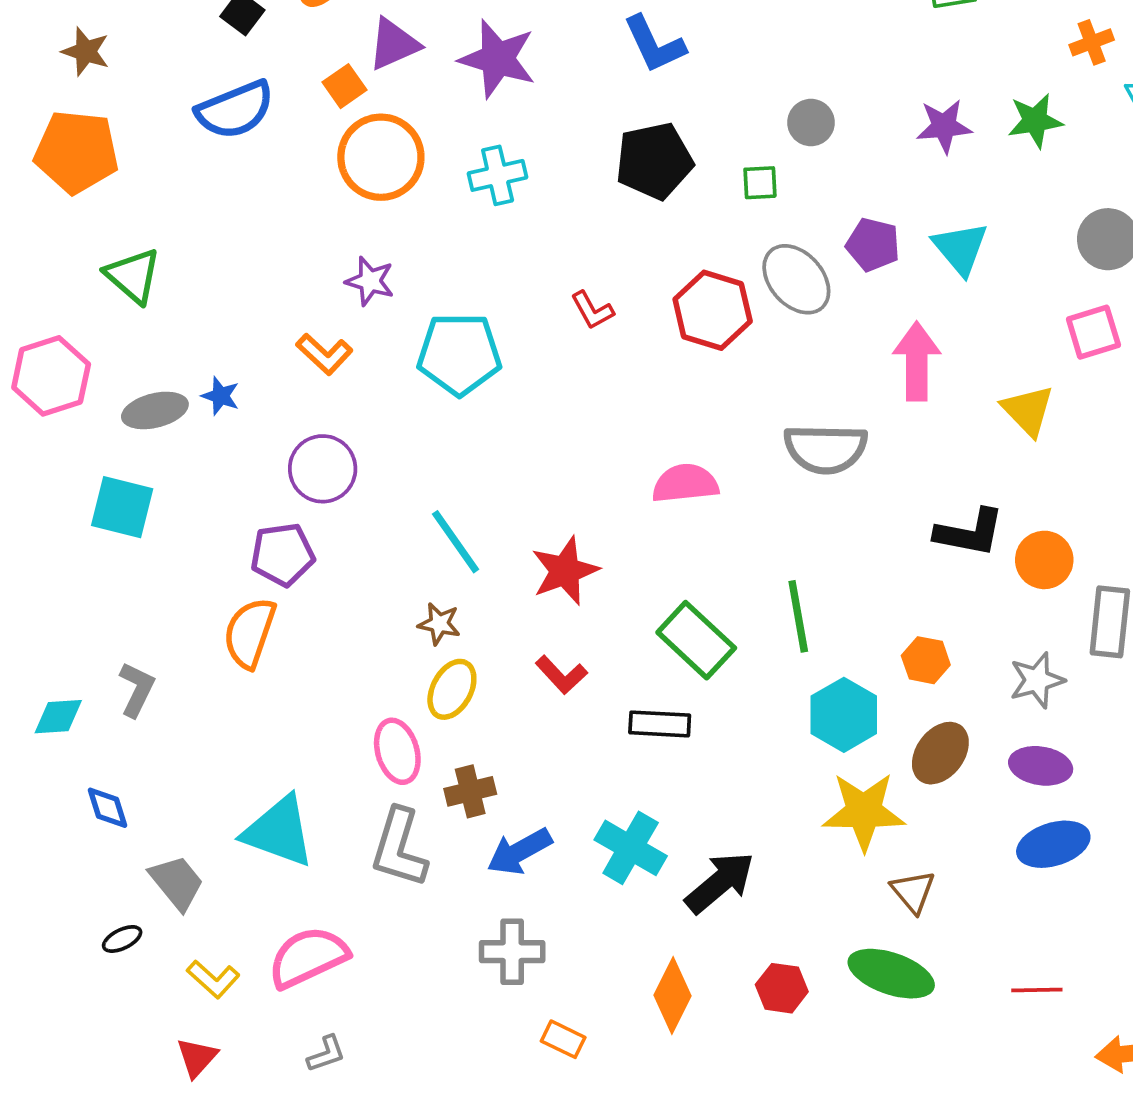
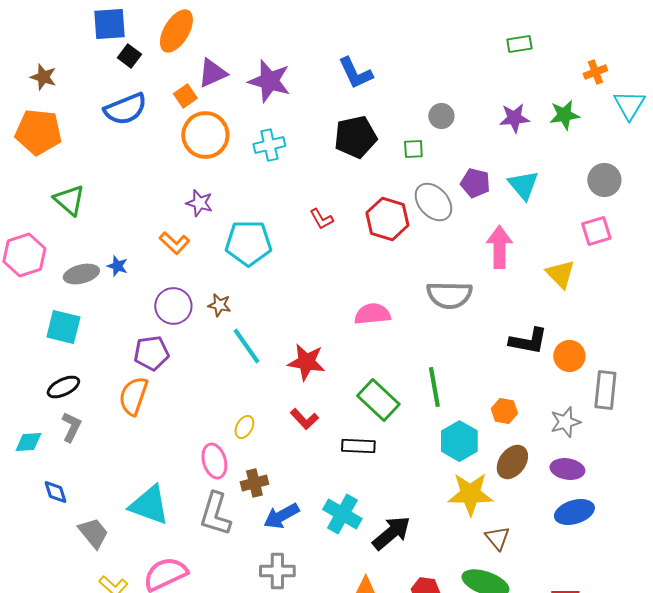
red star: (565, 571) -> (306, 362), turned 30
brown star: (439, 624) -> (219, 305), moved
yellow ellipse: (452, 689) -> (244, 427), size x0.7
black ellipse: (122, 939) -> (63, 387), moved, size x1.5

